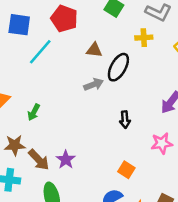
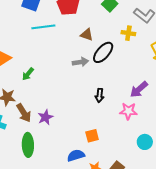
cyan line: (40, 52) -> (43, 27), turned 30
pink star: (162, 143) -> (128, 111), moved
orange square: (126, 170) -> (92, 136), turned 32

